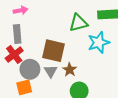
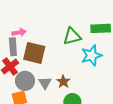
pink arrow: (20, 10) -> (19, 32), moved
brown square: (53, 51) -> (34, 53), moved

